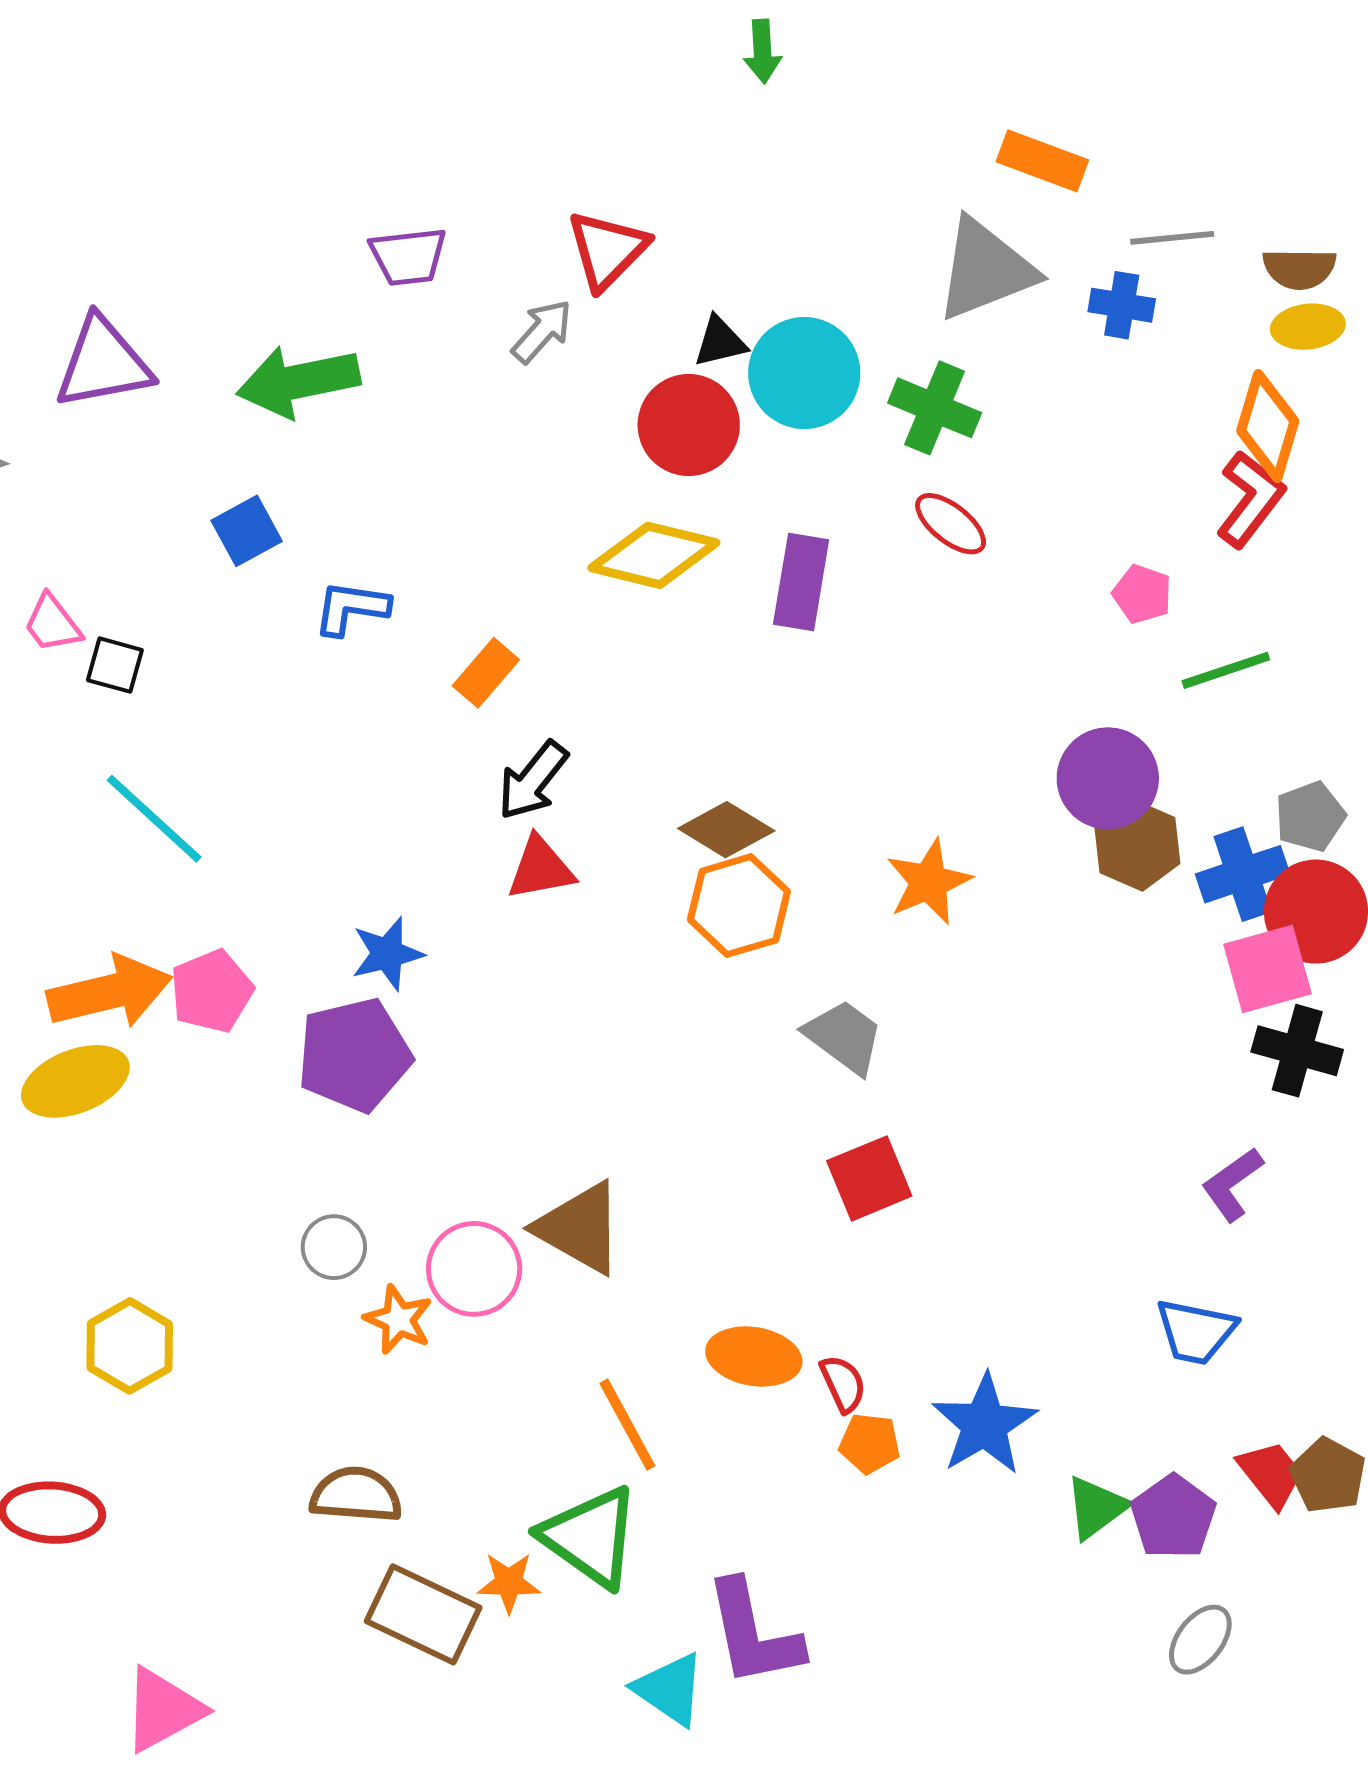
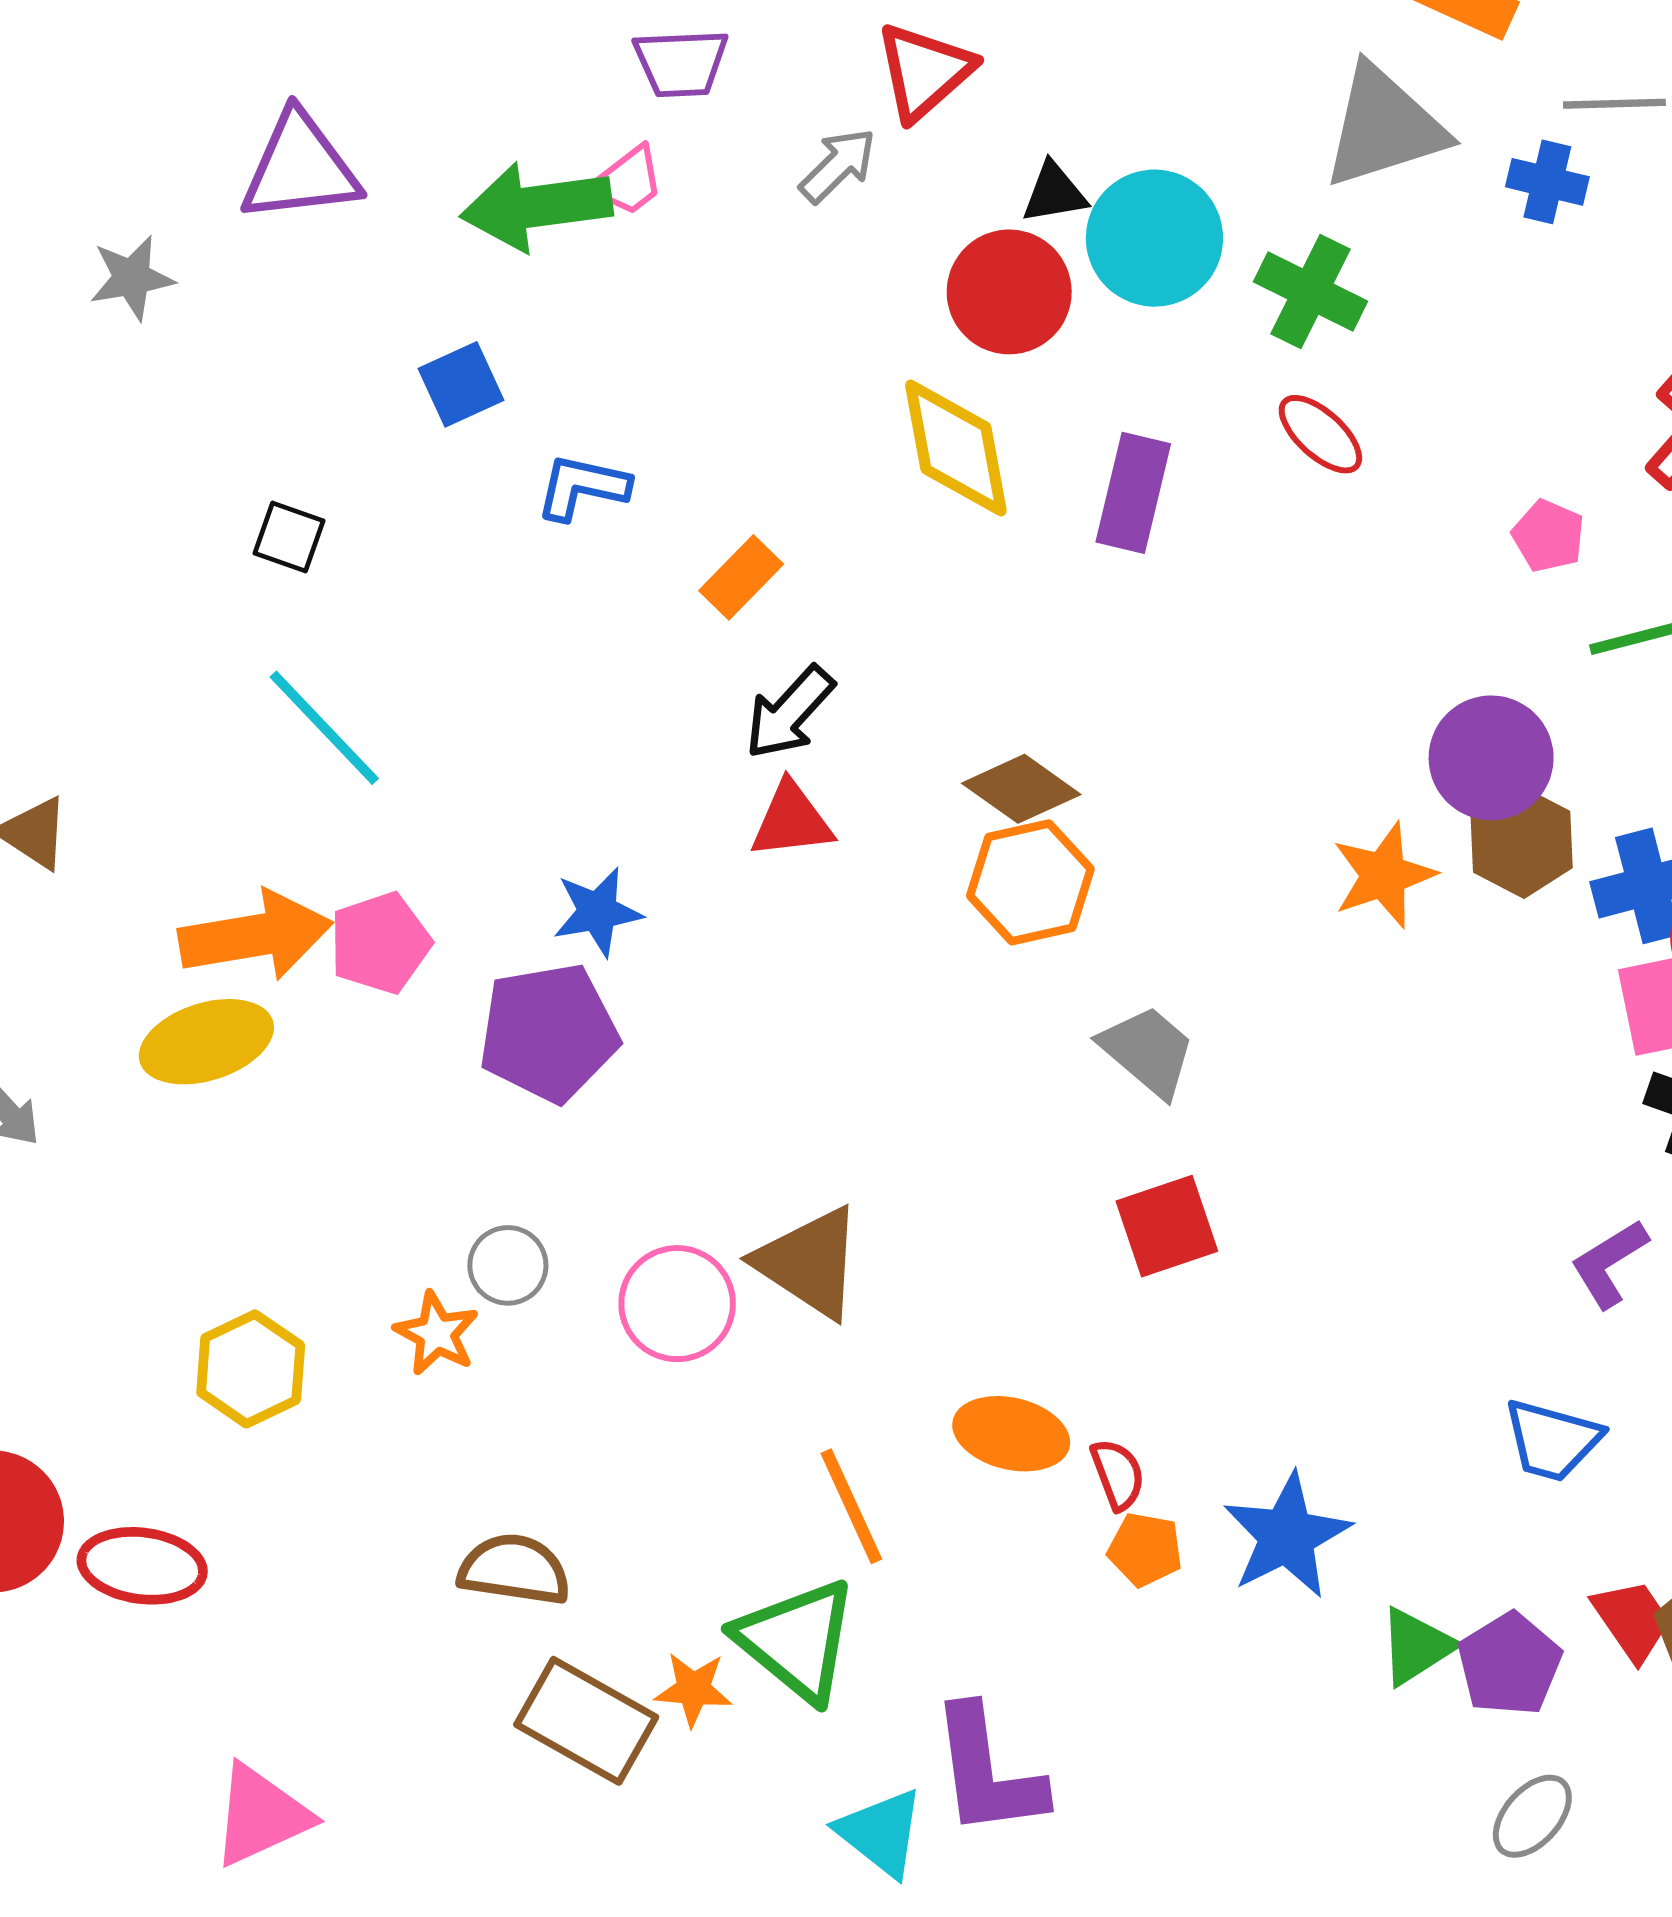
yellow diamond: (654, 555) -> (956, 448), turned 62
pink trapezoid: (52, 624) -> (627, 181), moved, turned -94
orange star: (929, 882) -> (1384, 875), moved
orange star: (399, 1320) -> (436, 1333), moved

